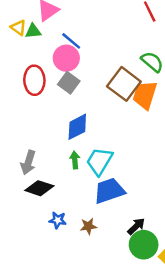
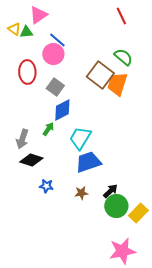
gray square: (69, 83) -> (55, 87), moved
green arrow: (75, 160) -> (48, 129), moved, turned 40
brown star: (88, 226) -> (81, 193), moved

